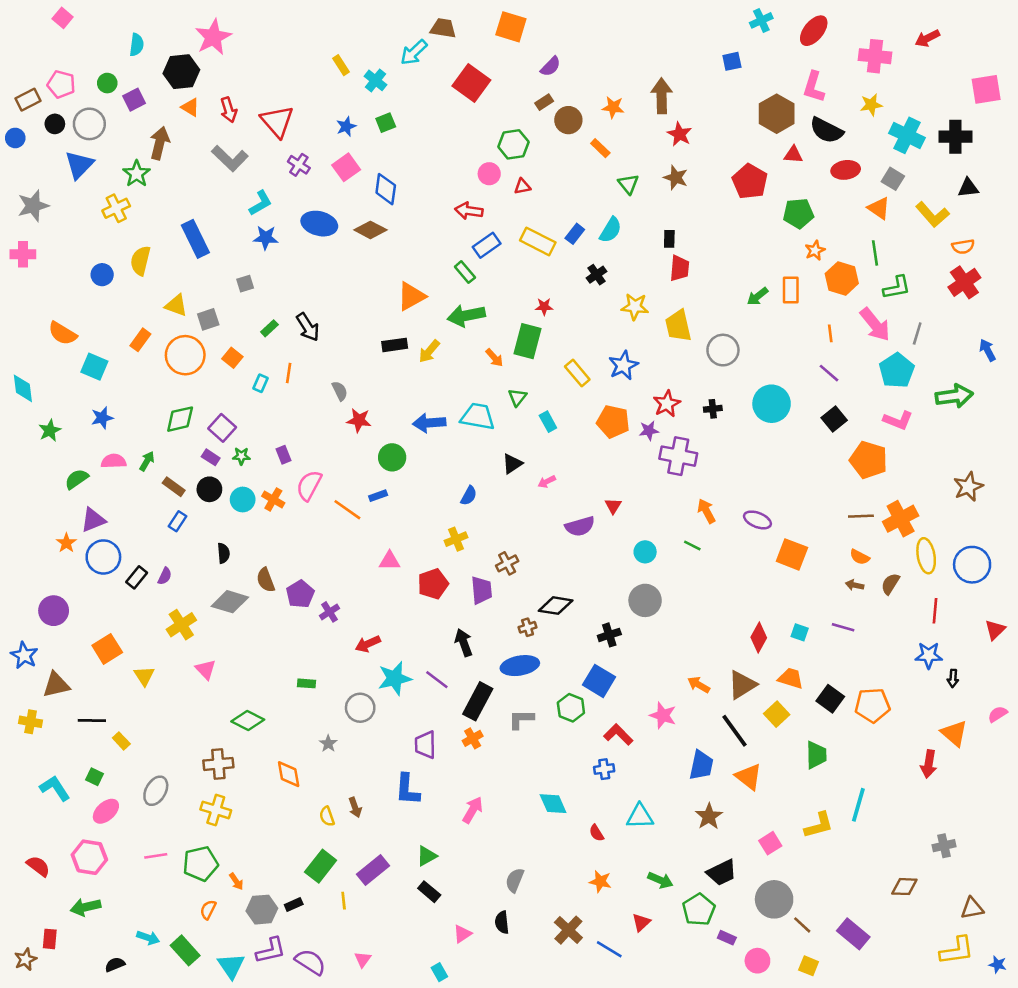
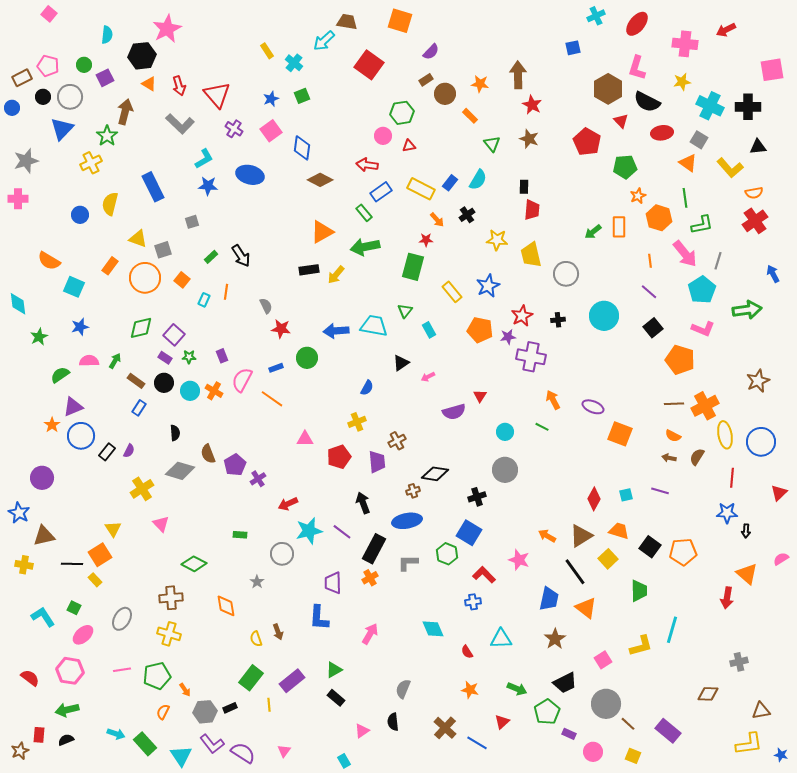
red triangle: (793, 155) -> (621, 121), turned 42
brown diamond: (370, 230) -> (320, 180), moved
orange arrow: (494, 358) -> (437, 220), moved
blue rectangle: (378, 496) -> (276, 368), moved
cyan square: (800, 632) -> (626, 495), turned -32
orange square: (107, 649) -> (100, 555), moved
purple L-shape: (271, 950) -> (212, 744), turned 65
black semicircle: (115, 965) -> (66, 740), moved

